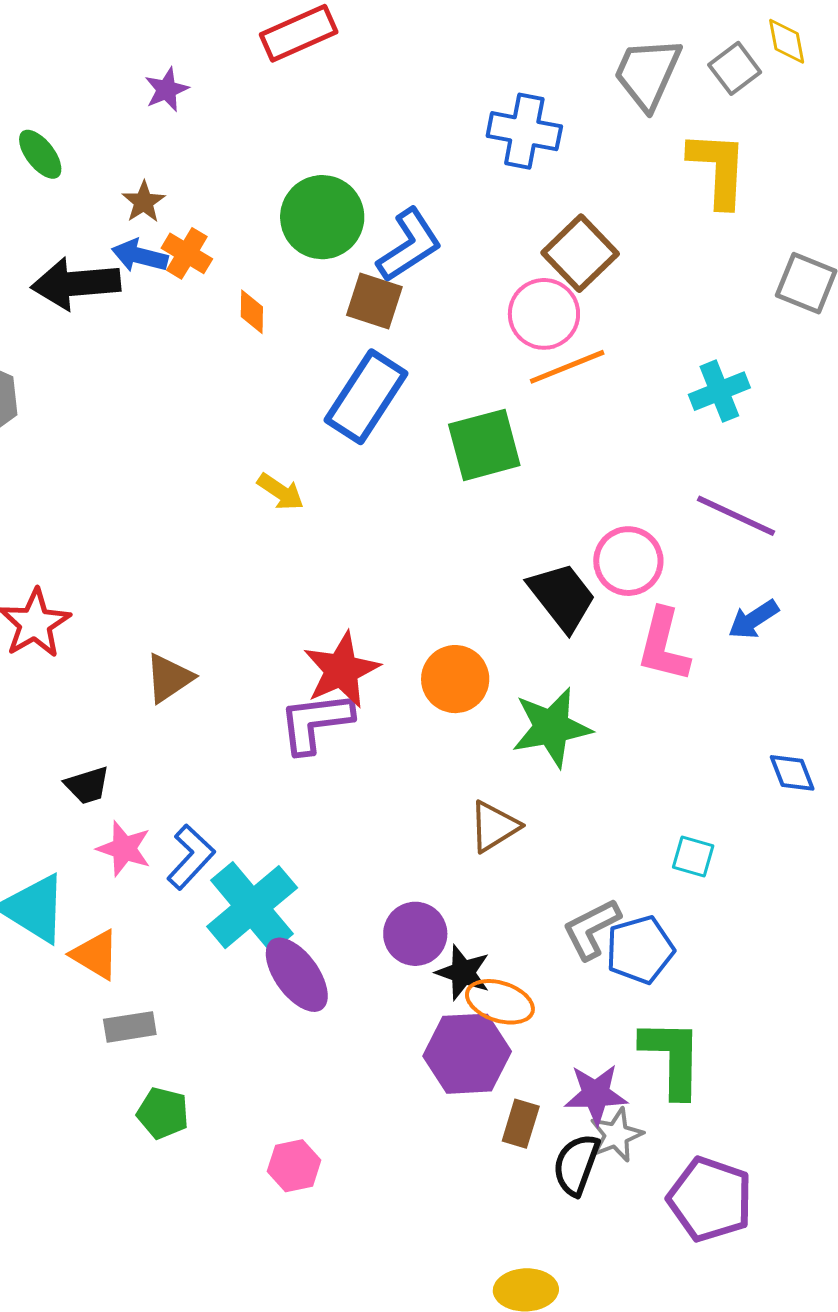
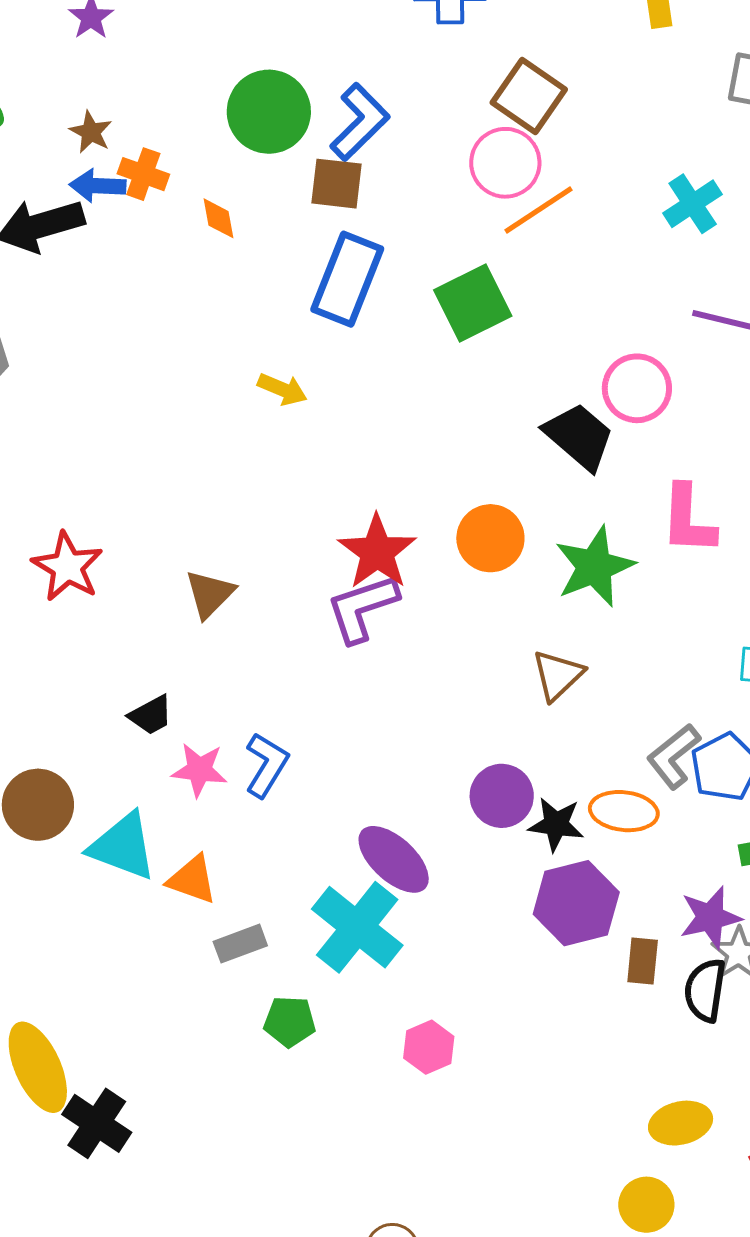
pink L-shape: (663, 645) -> (688, 520), moved
cyan cross: (252, 907) -> (357, 927), moved
orange ellipse: (500, 1002) -> (624, 811), moved

